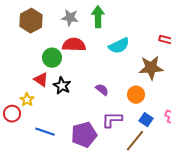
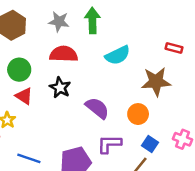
green circle: (52, 58) -> (19, 70), moved
black star: (62, 86) -> (60, 88), moved
purple semicircle: (102, 90) -> (97, 108), size x1.5

